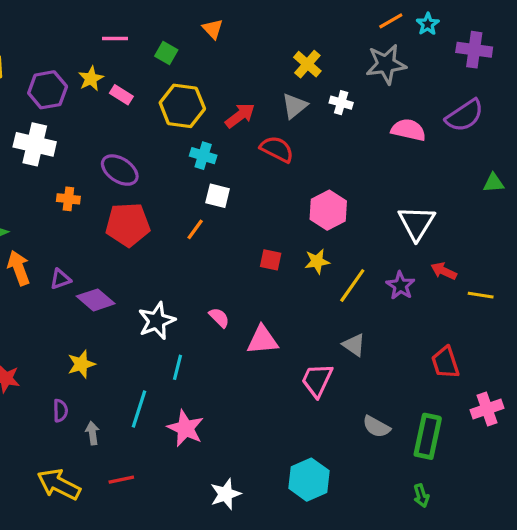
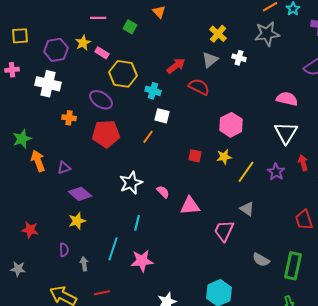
yellow hexagon: (182, 106) -> (123, 74), moved
pink semicircle: (408, 130) -> (287, 99), moved
red arrow: (444, 271) -> (303, 163), turned 49
purple diamond: (96, 300) -> (80, 194), moved
white star: (157, 321) -> (131, 183), moved
pink star: (186, 428) -> (142, 261), turned -30

